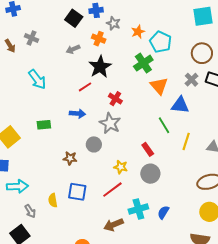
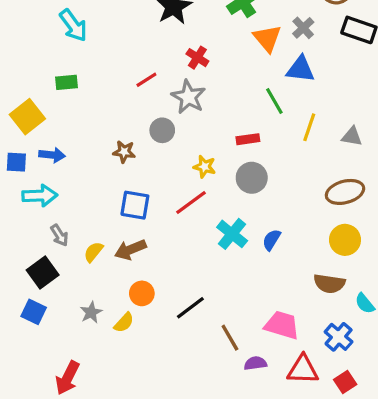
gray cross: (191, 80) -> (303, 28), moved
red line: (85, 87) -> (146, 80), moved
blue arrow: (78, 114) -> (52, 155), moved
green rectangle: (44, 125) -> (66, 82), moved
red rectangle: (148, 149) -> (248, 139), turned -64
yellow semicircle: (53, 200) -> (93, 252), moved, turned 48
cyan cross: (138, 209) -> (232, 234), turned -36
brown arrow: (114, 225) -> (130, 250), moved

